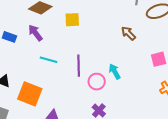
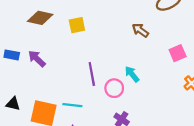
purple arrow: (35, 33) -> (37, 59), moved
cyan line: (49, 60) -> (72, 105), moved

